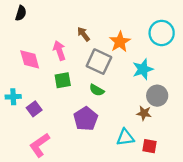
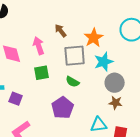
gray square: (99, 62) -> (75, 56), turned -30
cyan star: (143, 69) -> (104, 62), moved
gray circle: (157, 96) -> (115, 83), moved
purple square: (34, 109) -> (16, 99), turned -32

